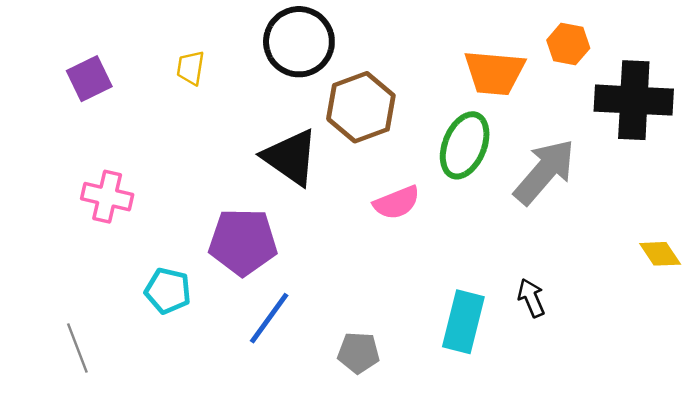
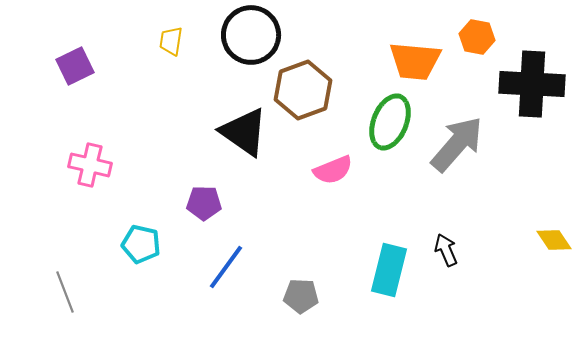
yellow trapezoid: (191, 68) -> (171, 41), moved
purple pentagon: (243, 242) -> (204, 203), size x0.6
yellow diamond: (660, 254) -> (554, 240), moved

